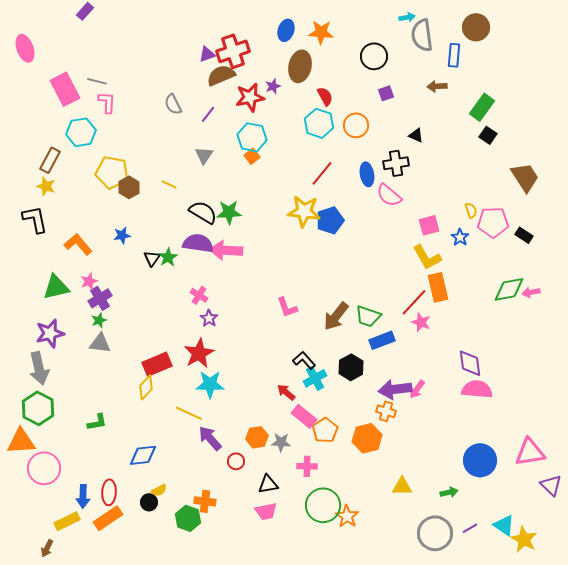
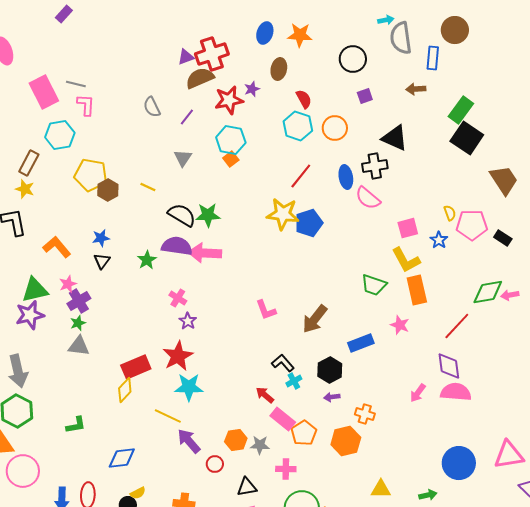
brown ellipse: (300, 66) -> (279, 69), size x0.7
black triangle: (416, 135) -> (395, 138), size x1.8
black square: (488, 135) -> (467, 138), size x1.8
black triangle: (152, 258) -> (102, 261), moved
red line: (414, 302) -> (457, 326), moved
green trapezoid: (368, 316) -> (374, 285), moved
purple star: (50, 333) -> (30, 315), moved
cyan cross: (315, 378) -> (294, 381), size x0.7
purple arrow: (395, 389) -> (332, 397), moved, size x0.5
pink arrow: (417, 389) -> (418, 393), moved

